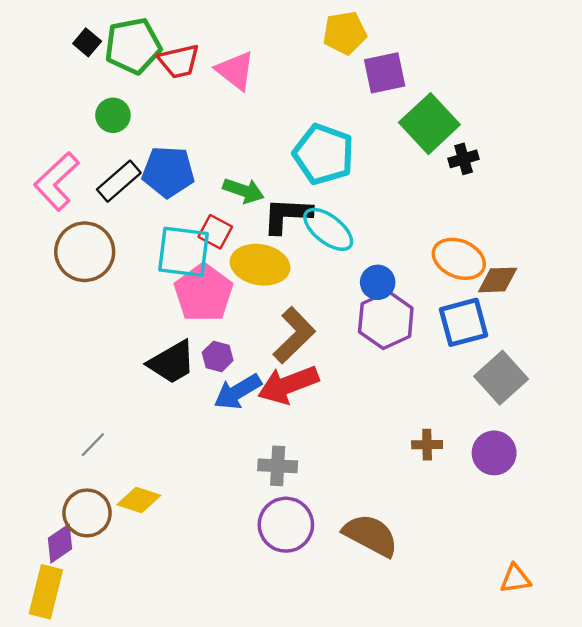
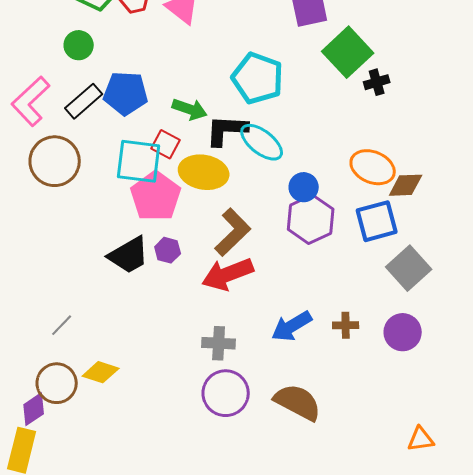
blue arrow: (238, 392) -> (292, 326), moved

